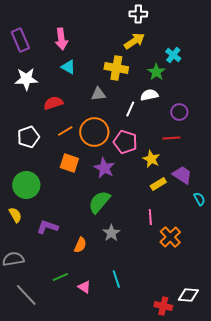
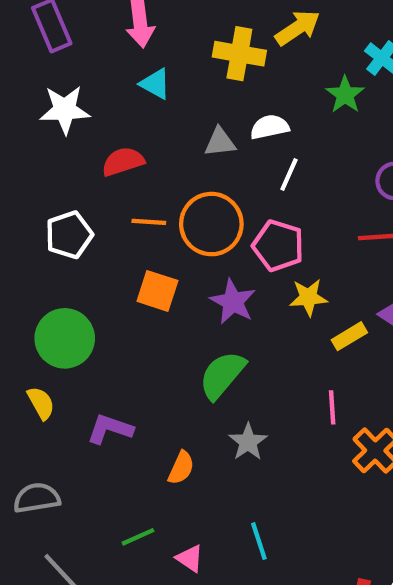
yellow cross: (116, 68) -> (239, 54), moved
white semicircle: (149, 95) -> (270, 127), moved
orange line: (65, 131) -> (149, 222), turned 35
yellow star: (151, 159) -> (308, 297), moved, turned -30

